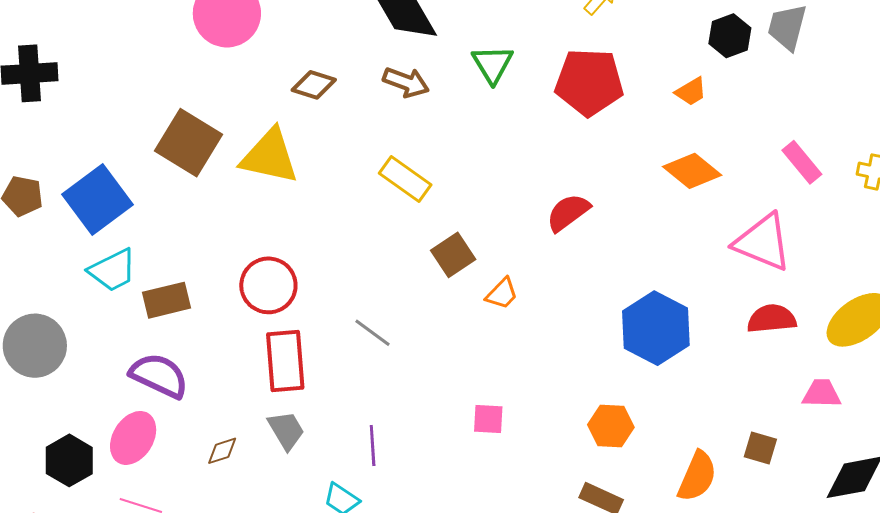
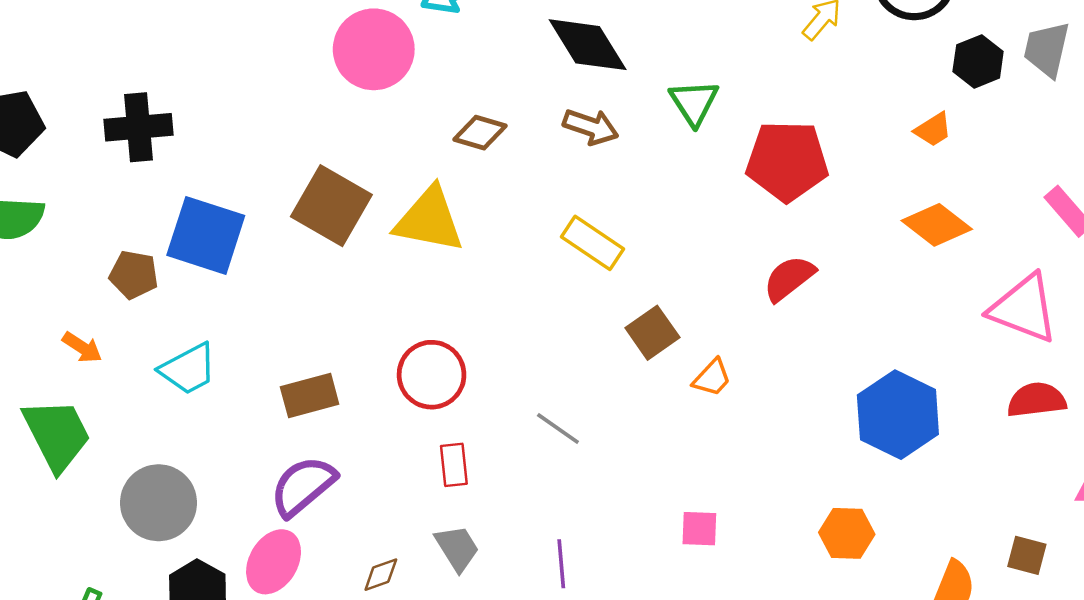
red pentagon: (589, 82) -> (787, 161), moved
blue square: (97, 199) -> (206, 235), moved, turned -34
cyan trapezoid: (113, 270) -> (188, 369), moved
gray circle: (35, 346) -> (159, 503), moved
red rectangle: (285, 361) -> (454, 465), size x0.6
purple semicircle: (159, 376) -> (303, 486), turned -64

